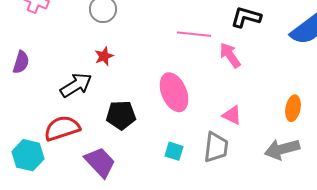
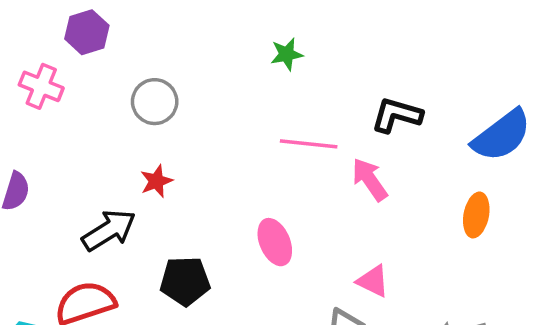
pink ellipse: (174, 92) -> (275, 242), size x0.7
orange ellipse: (293, 108) -> (476, 215), moved

